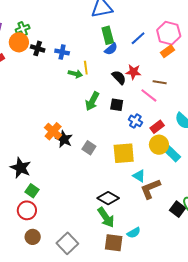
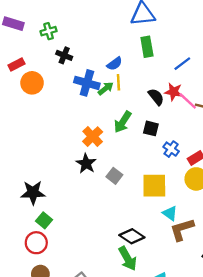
blue line: (138, 38) -> (182, 64), moved
orange circle: (19, 42) -> (32, 83), moved
blue semicircle: (111, 49) -> (115, 64), moved
blue cross: (62, 52) -> (87, 83), moved, size x1.5
green arrow: (75, 74) -> (106, 88), turned -56
pink line: (149, 95) -> (188, 101), moved
orange cross: (53, 131) -> (93, 137), moved
black star: (21, 168) -> (33, 193), turned -30

